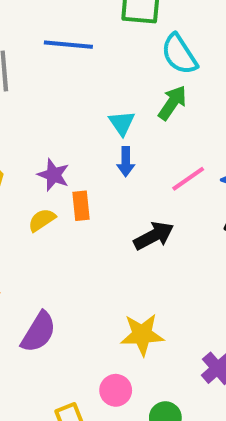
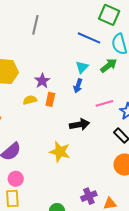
blue line: (68, 45) -> (89, 38), moved
yellow star: (142, 335) -> (60, 152), moved
pink circle: (116, 390) -> (16, 179), moved

